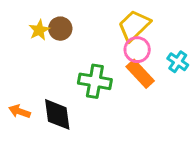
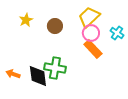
brown circle: (60, 29) -> (55, 26), moved
cyan cross: (178, 62) -> (117, 33), moved
green cross: (95, 81) -> (55, 68), moved

